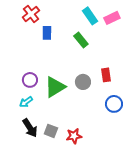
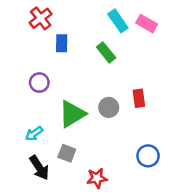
pink rectangle: (112, 18) -> (147, 24), turned 56
purple circle: (30, 80) -> (39, 83), moved
blue circle: (114, 104) -> (148, 156), moved
gray square: (51, 131) -> (67, 153), moved

